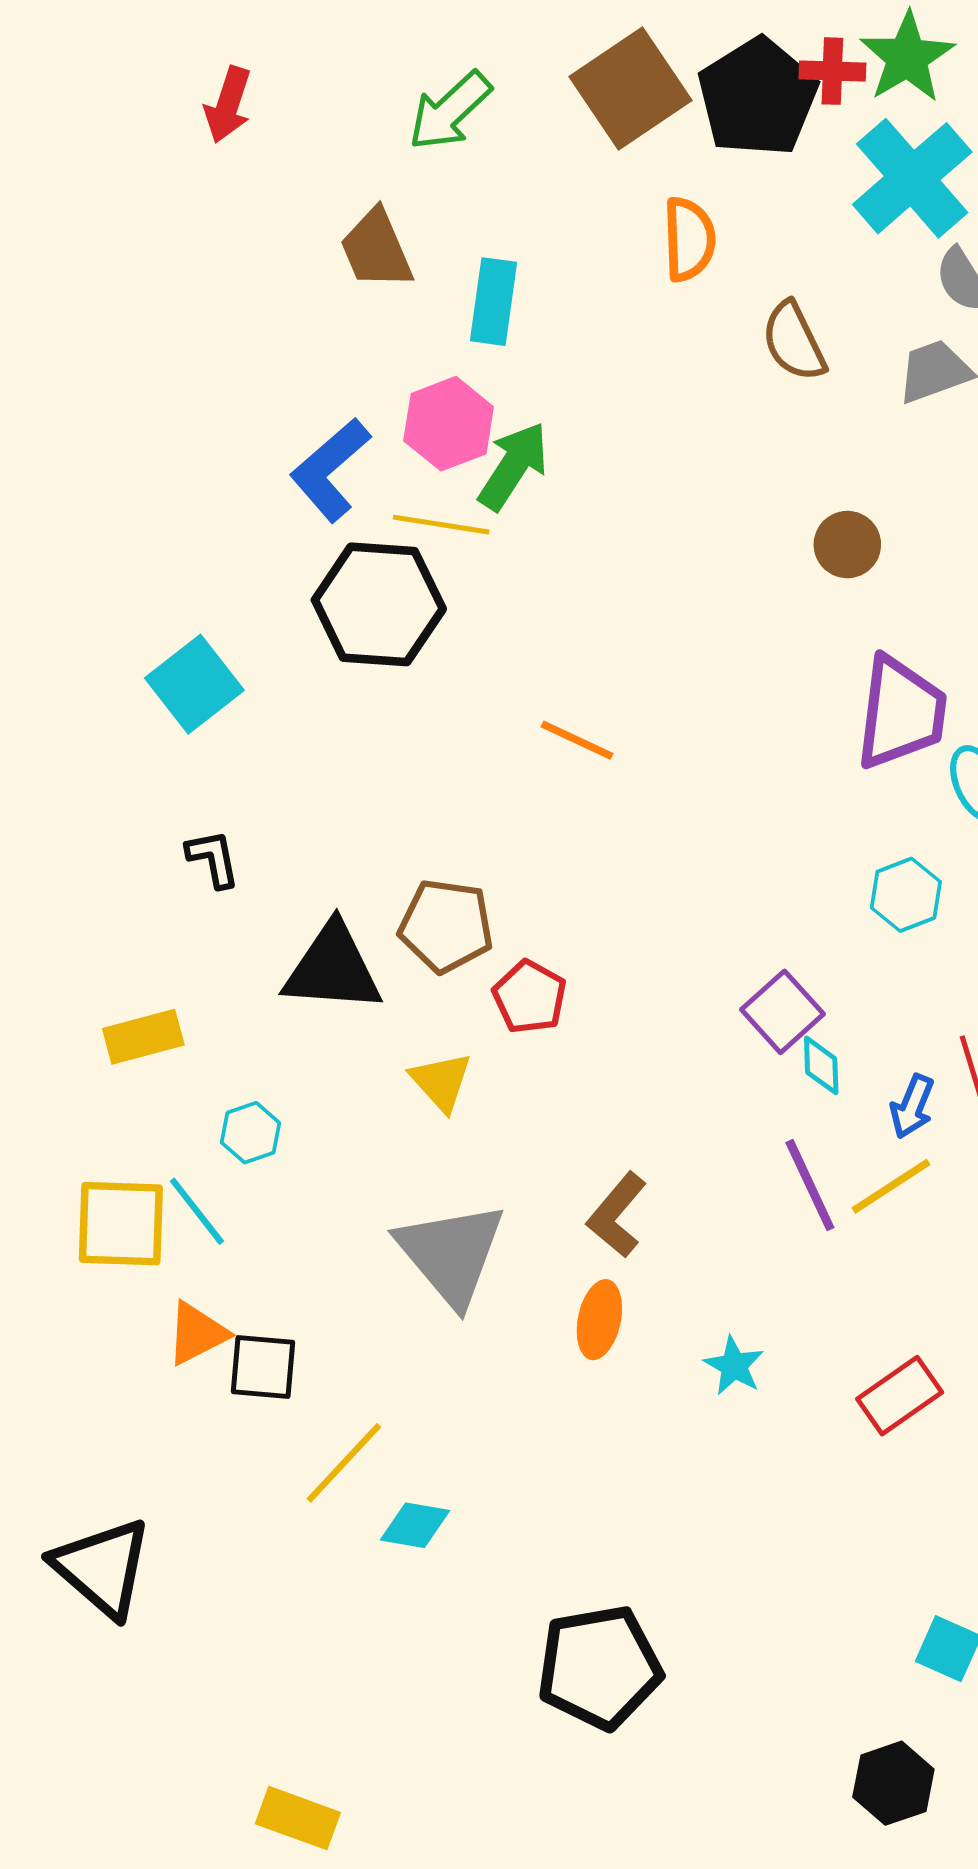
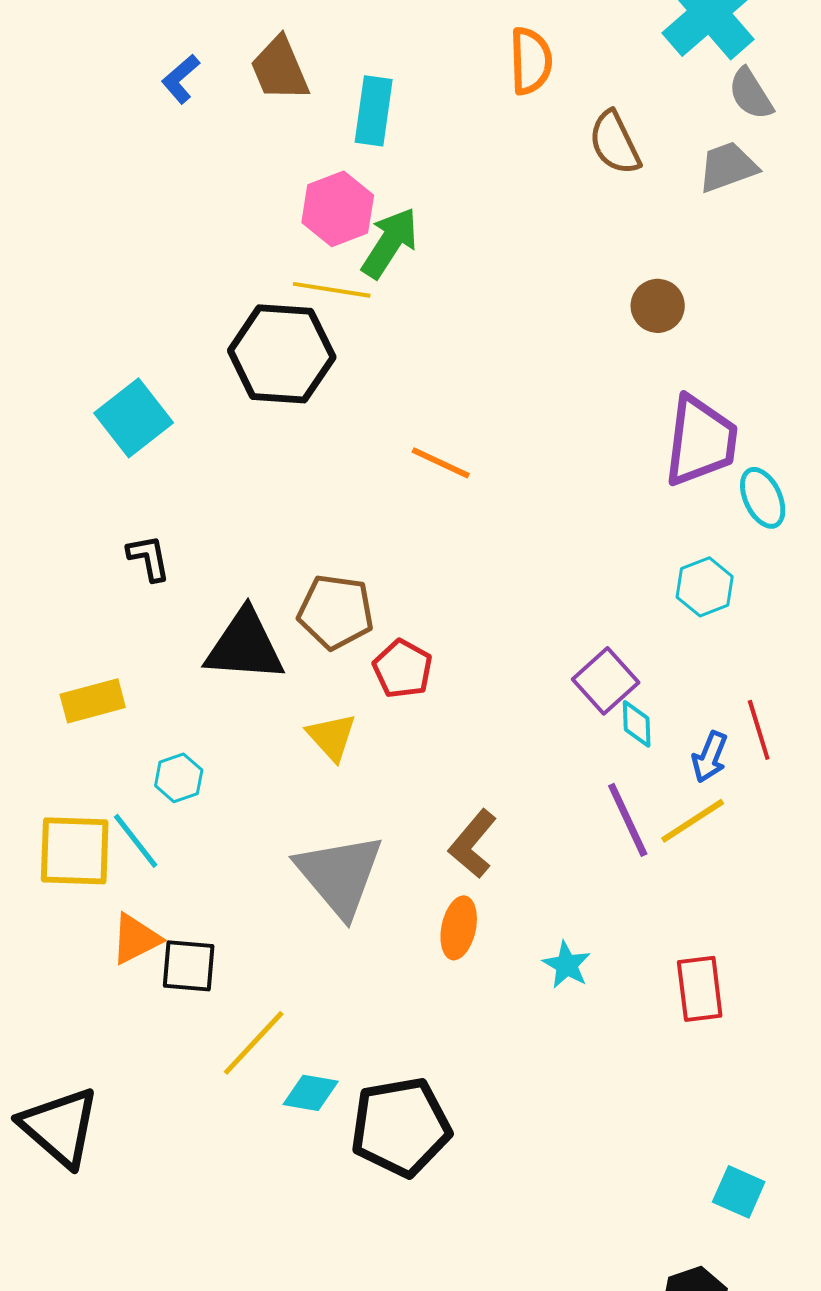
blue L-shape: (330, 470) -> (181, 79), moved, size x0.6
red rectangle: (900, 1396) -> (700, 989), turned -62
black pentagon: (599, 1667) -> (401, 1127), moved

